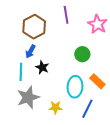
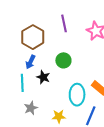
green circle: (82, 54) -> (63, 60), moved
gray star: (28, 97) -> (31, 108), size x0.6

